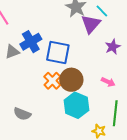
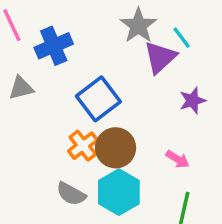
blue cross: (31, 42) -> (54, 46), moved
blue square: (58, 53) -> (98, 99), turned 35
gray semicircle: (22, 114) -> (71, 194), moved

